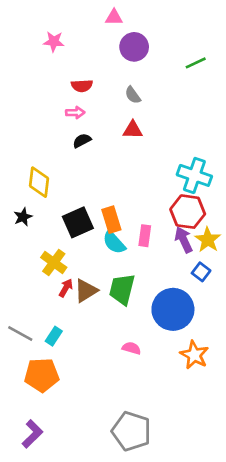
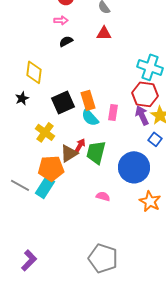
red arrow: (66, 288) -> (80, 145), moved
cyan rectangle: (54, 336) -> (45, 187), size x1.5
orange pentagon: (42, 375) -> (51, 168), moved

